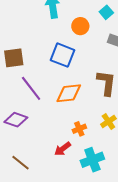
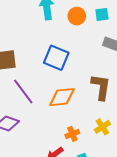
cyan square: (106, 12) -> (102, 14), turned 32
orange circle: (80, 26) -> (77, 16), moved

